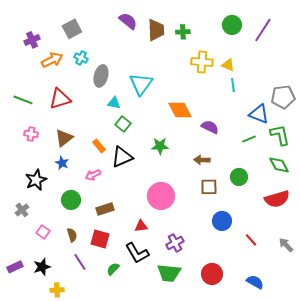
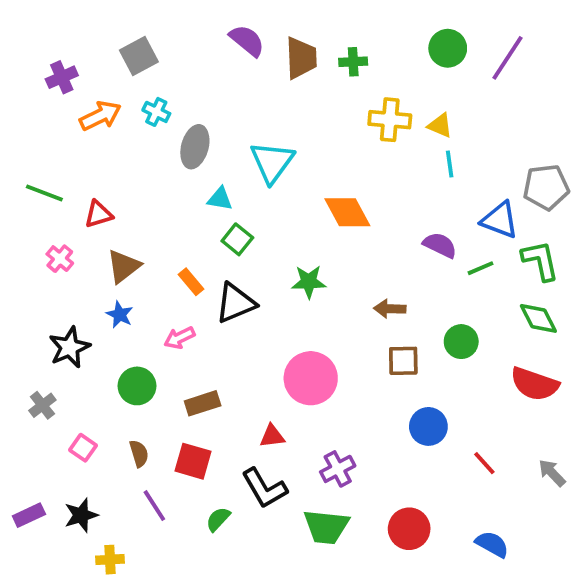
red triangle: (60, 99) -> (98, 214), moved, size x0.7
purple semicircle: (210, 127) -> (440, 245), moved
pink cross: (31, 134) -> (60, 259), turned 32
red semicircle: (277, 199) -> (535, 384), turned 35

